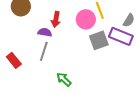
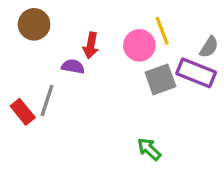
gray line: (44, 51) -> (47, 100), moved
green arrow: (64, 79) -> (149, 149), moved

